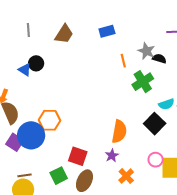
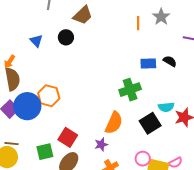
blue rectangle: (107, 31) -> (148, 64), moved
gray star: (146, 51) -> (161, 17), moved
orange line: (123, 61) -> (138, 23), moved
black circle: (36, 63) -> (66, 37), moved
green cross: (143, 82) -> (130, 90), moved

